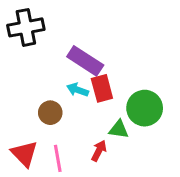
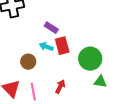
purple rectangle: (85, 61) -> (51, 28), size x0.6
green triangle: (119, 129) -> (100, 82), moved

